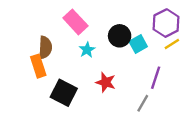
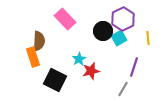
purple hexagon: (166, 23) -> (123, 19), moved
yellow line: (172, 44) -> (148, 38), turned -64
cyan star: (87, 50) -> (79, 59), moved
red star: (106, 82) -> (91, 71), turned -30

